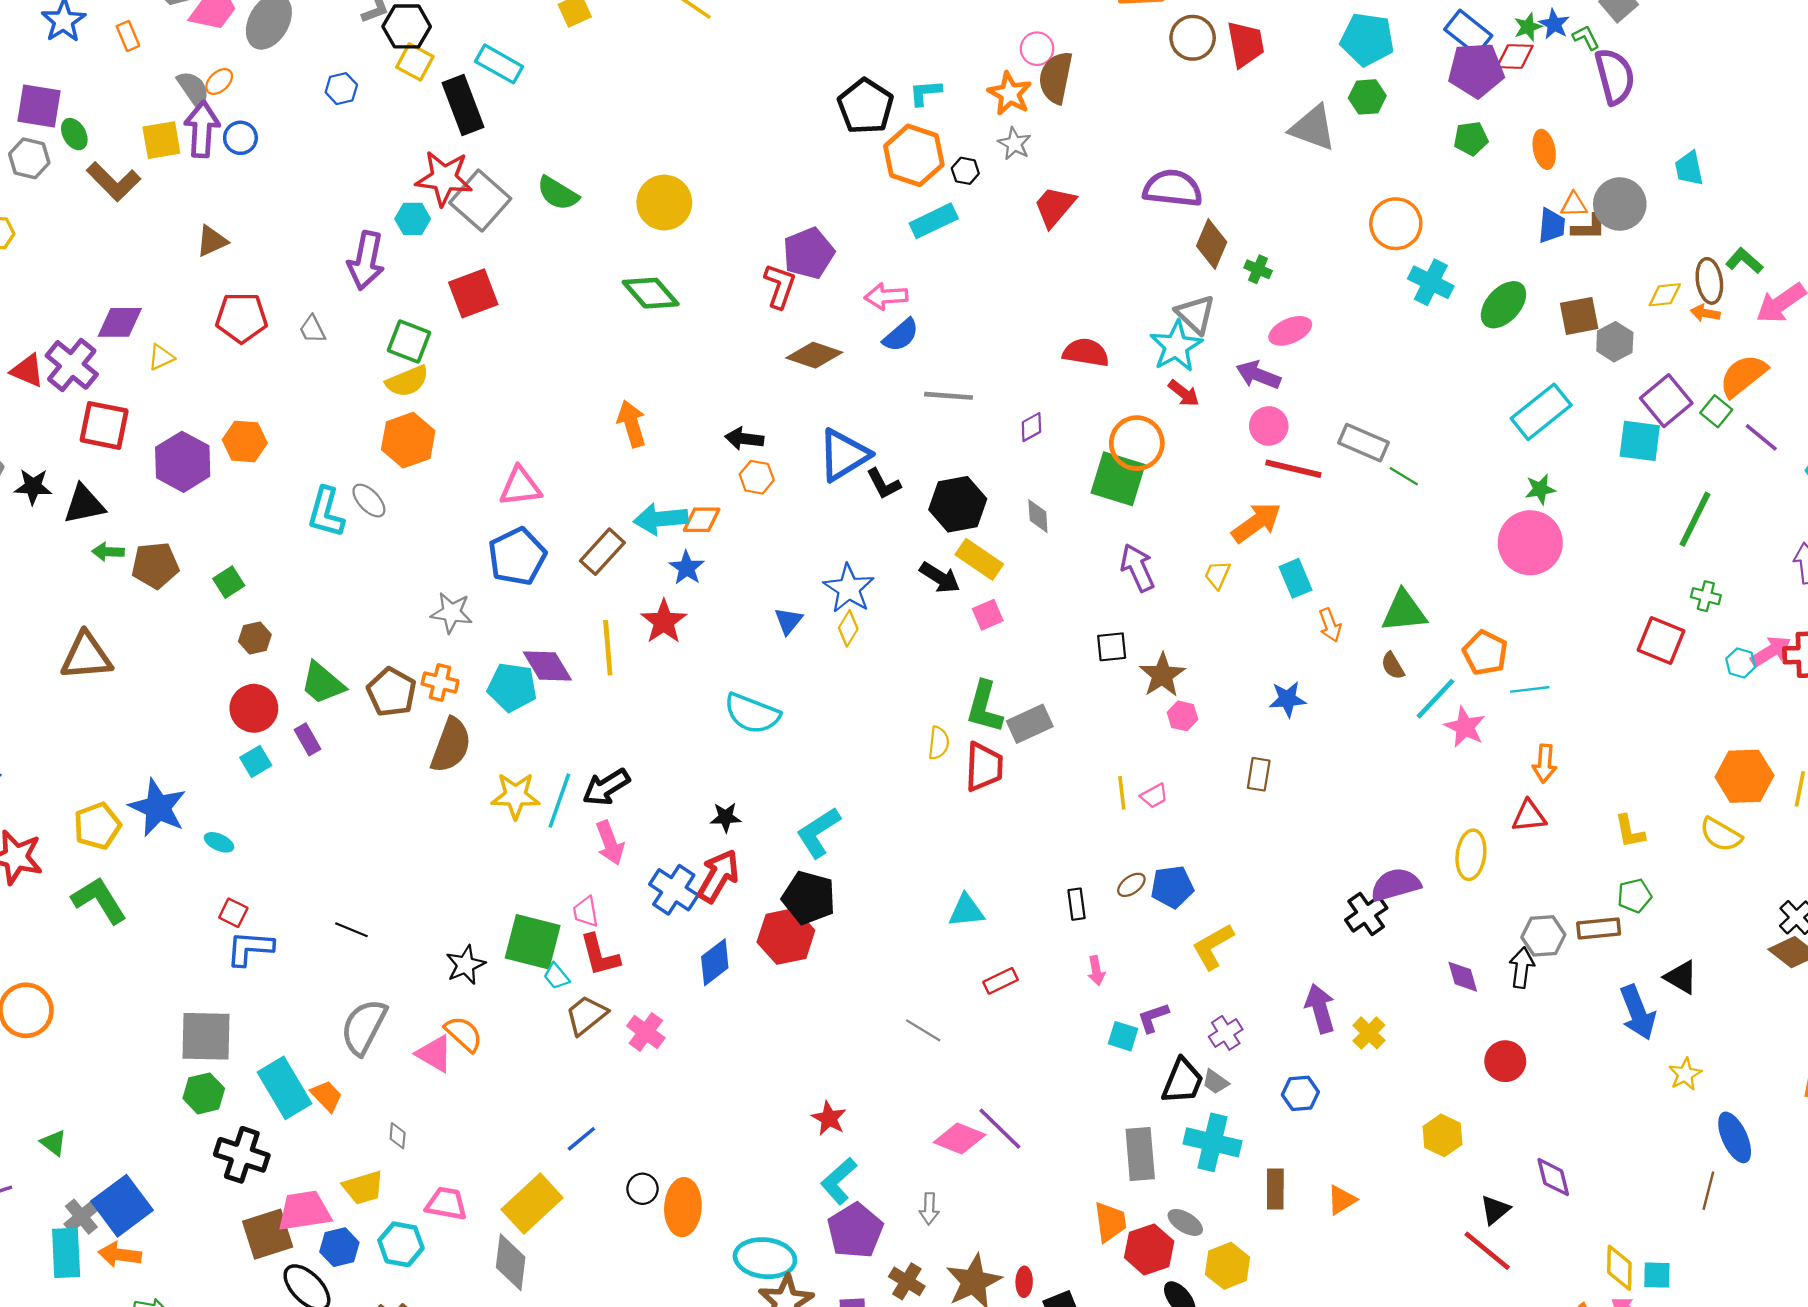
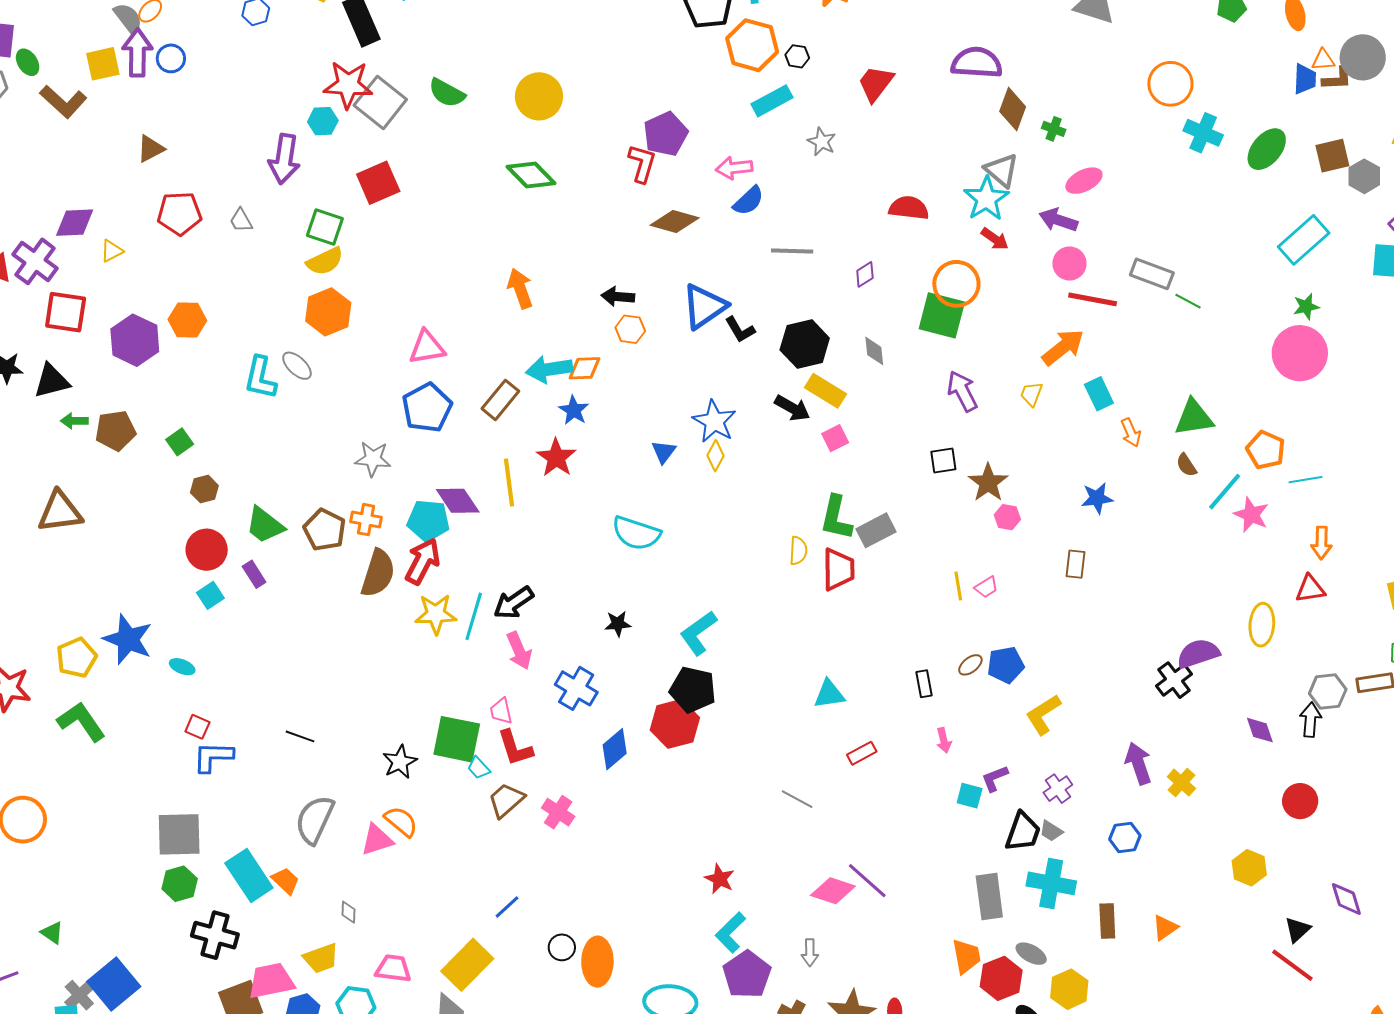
gray star: (1014, 144) -> (822, 142), moved
red arrow: (718, 876) -> (423, 561), moved
pink triangle: (434, 1054) -> (377, 840), turned -45

